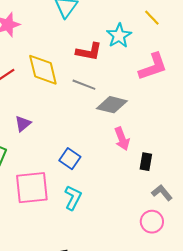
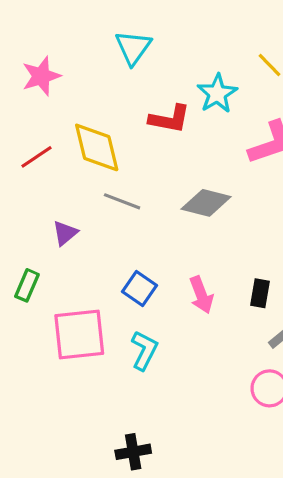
gray line: (84, 85) -> (122, 201), moved
pink arrow: (122, 139) -> (201, 295), moved

